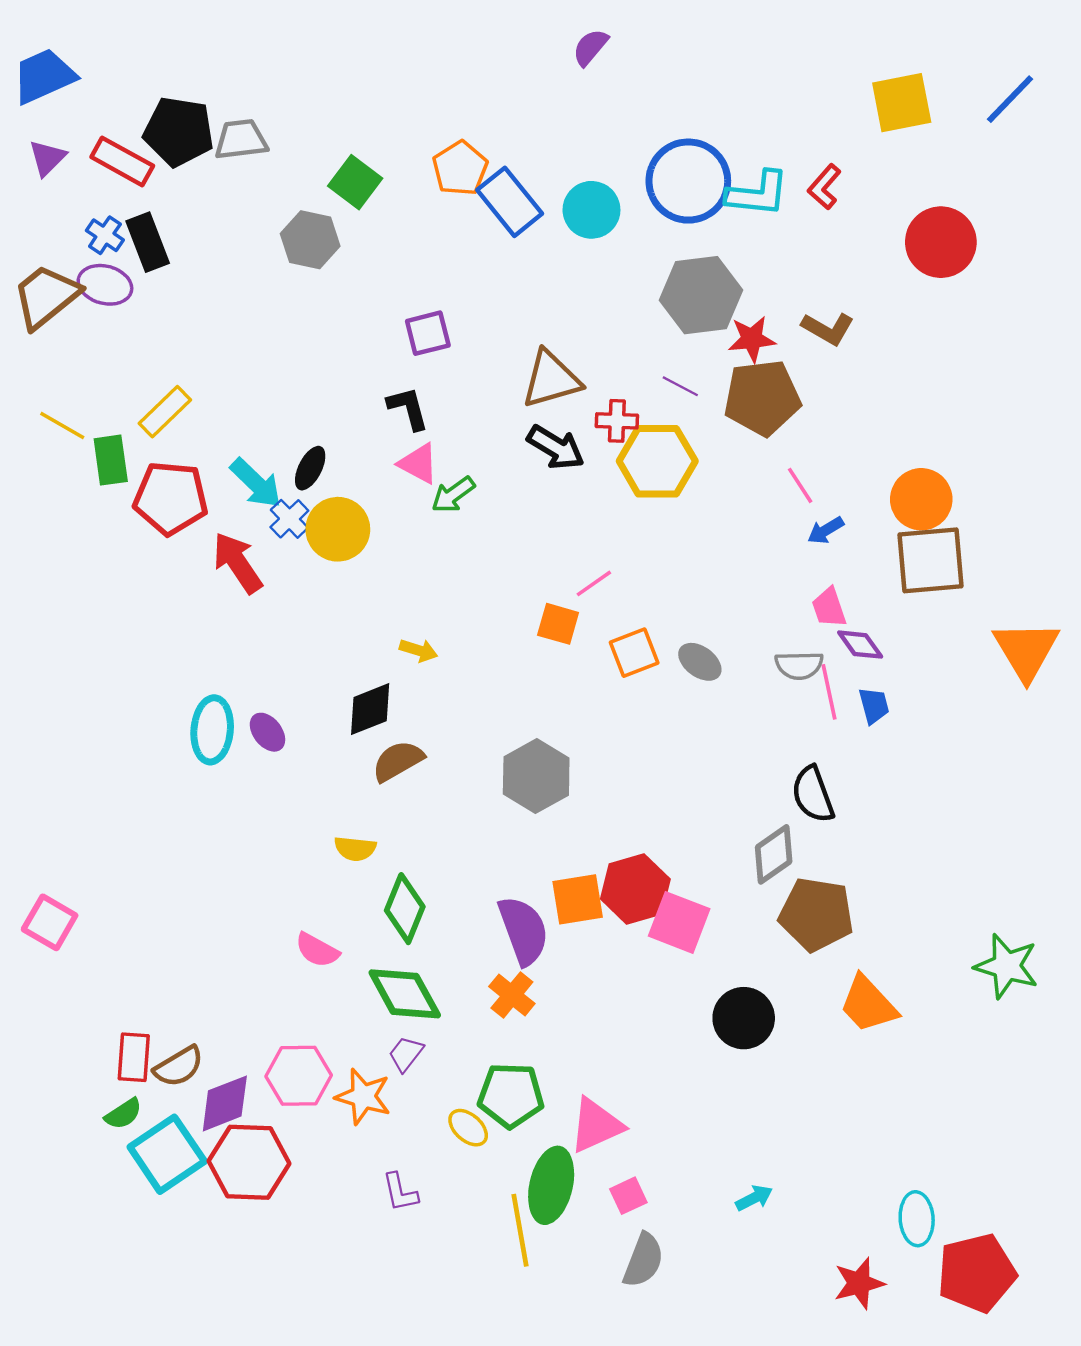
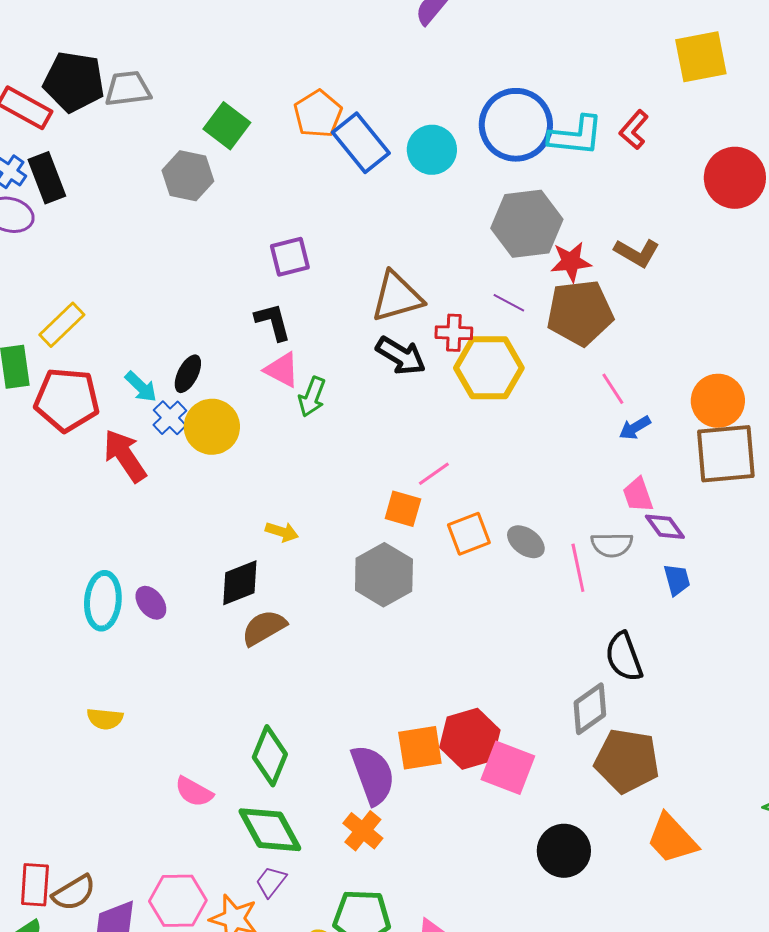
cyan arrow: (256, 483) -> (141, 387), size x0.7
green arrow: (453, 495) -> (312, 397), turned -33
pink line: (829, 692) -> (578, 568), moved
gray hexagon: (536, 776) -> (384, 575), moved
yellow semicircle: (355, 849) -> (105, 719), moved

